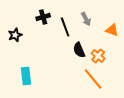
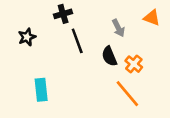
gray arrow: (86, 19) -> (118, 28), moved
black line: (65, 27) -> (77, 41), moved
orange triangle: (112, 30) -> (152, 18), moved

